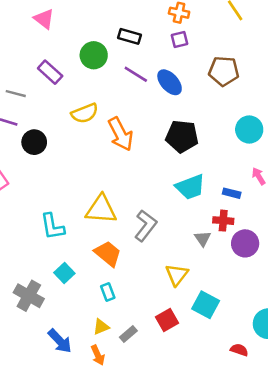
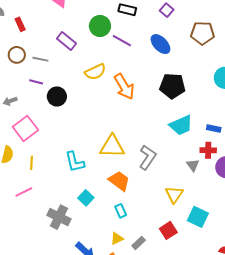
purple square: (180, 39) -> (167, 10), turned -32
purple line: (136, 74) -> (122, 41), moved

